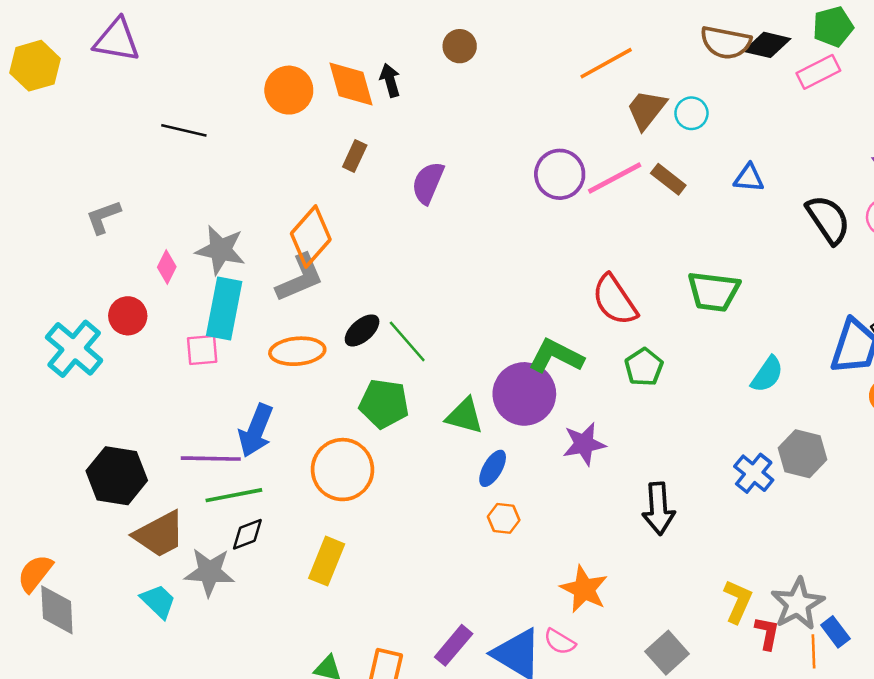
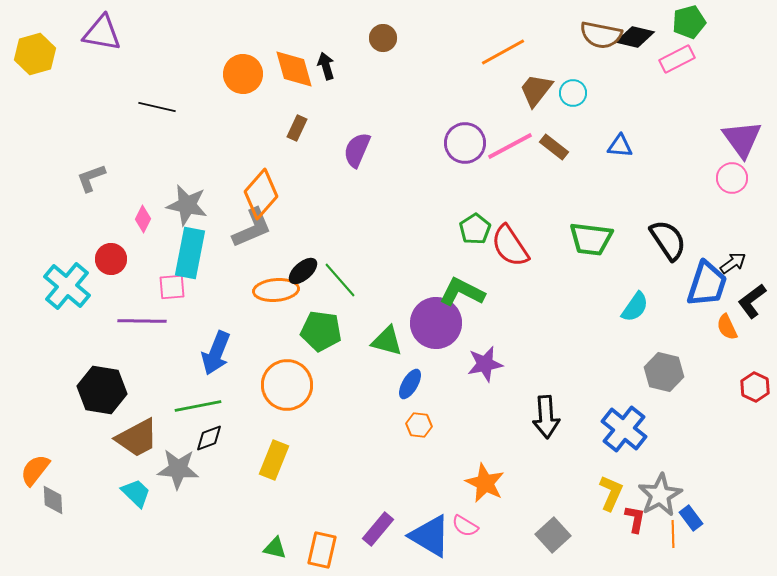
black semicircle: (828, 219) -> (668, 240), moved
orange ellipse: (297, 351) -> (276, 290), moved
green pentagon: (644, 367) -> (475, 229), moved
purple line: (211, 459) -> (142, 321), moved
blue cross: (754, 473) -> (624, 429), moved, size x1.4
gray diamond: (57, 610) -> (53, 500), size x0.7

